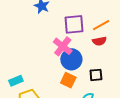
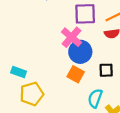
cyan rectangle: (16, 81) -> (19, 72), turned 40

